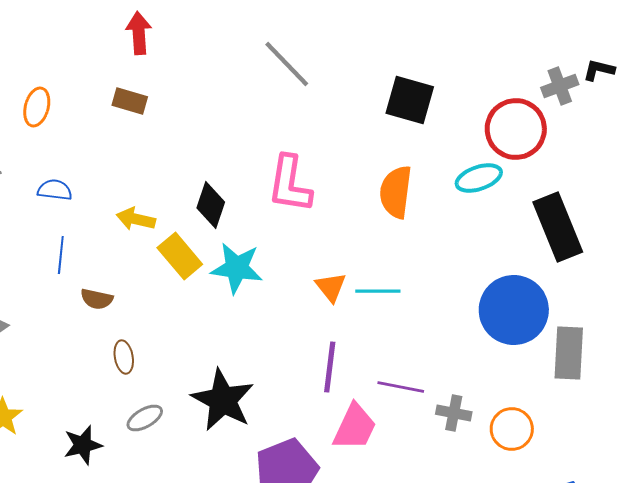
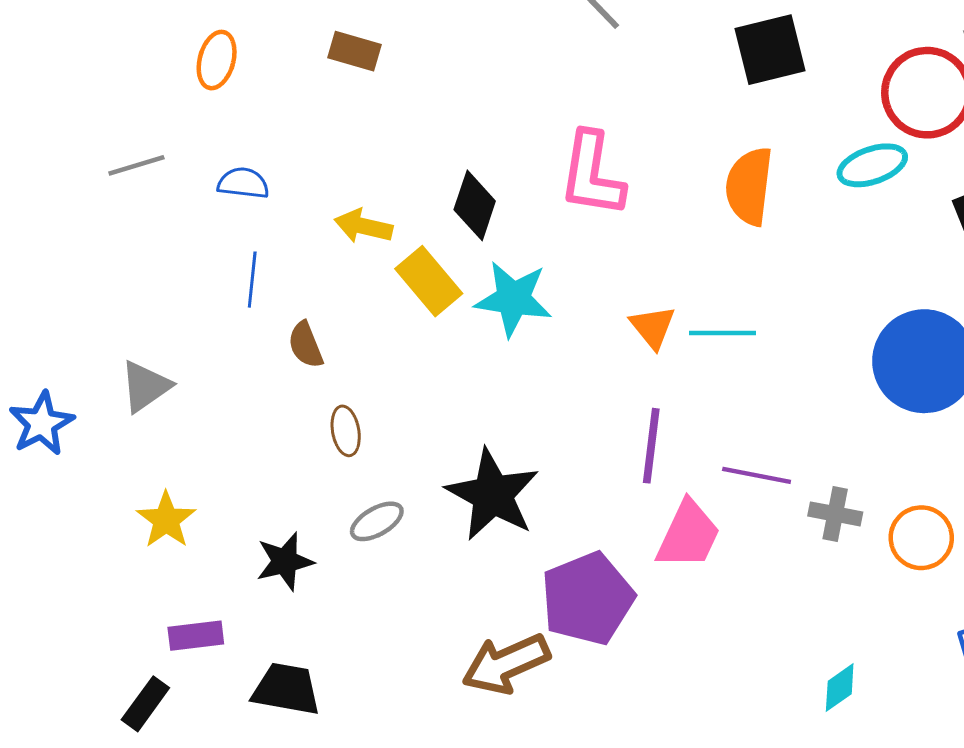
black square: (410, 100) -> (770, 50), turned -30
brown semicircle: (97, 299) -> (306, 345), turned 56

